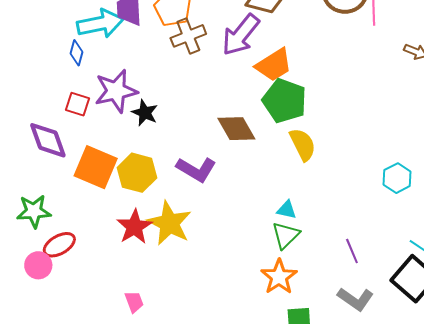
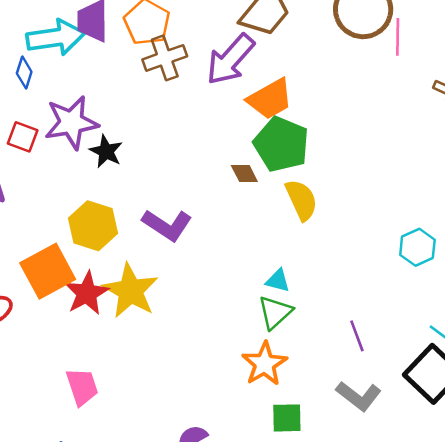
brown diamond: (236, 129) -> (244, 174), moved, size x0.6
orange square: (96, 167) -> (48, 271), moved, turned 36
pink trapezoid: (134, 302) -> (82, 387), size x1.4

